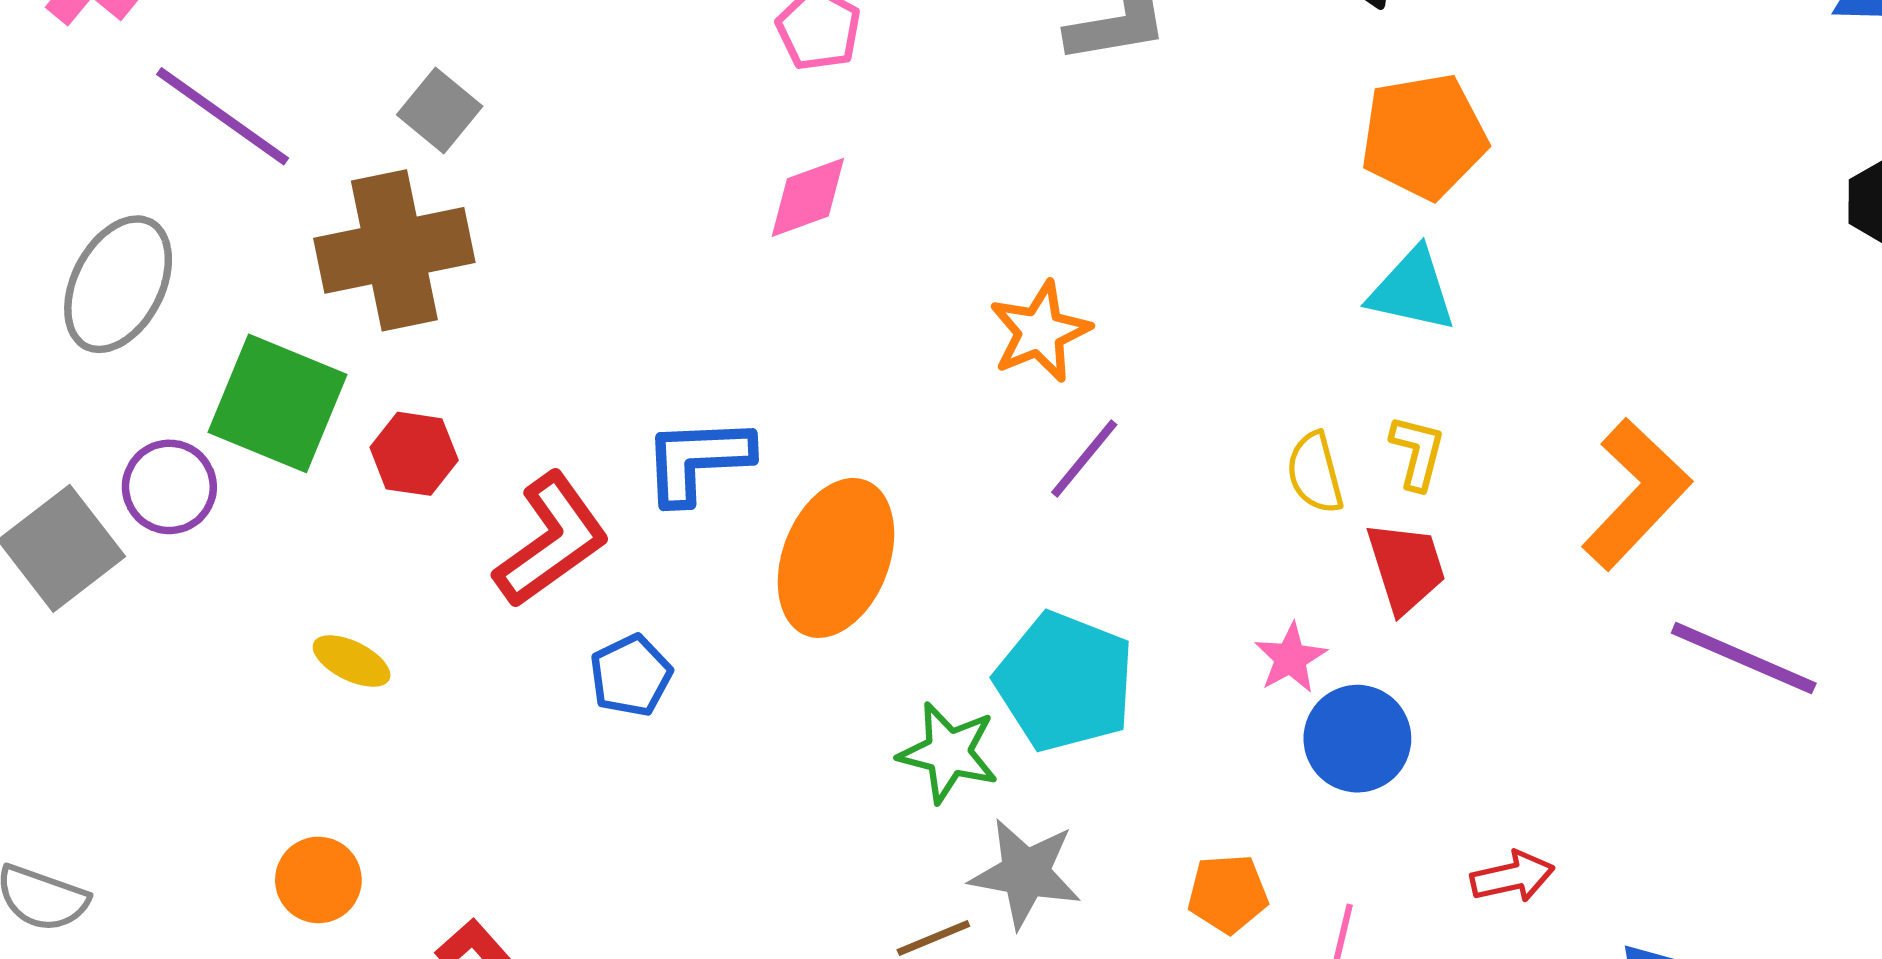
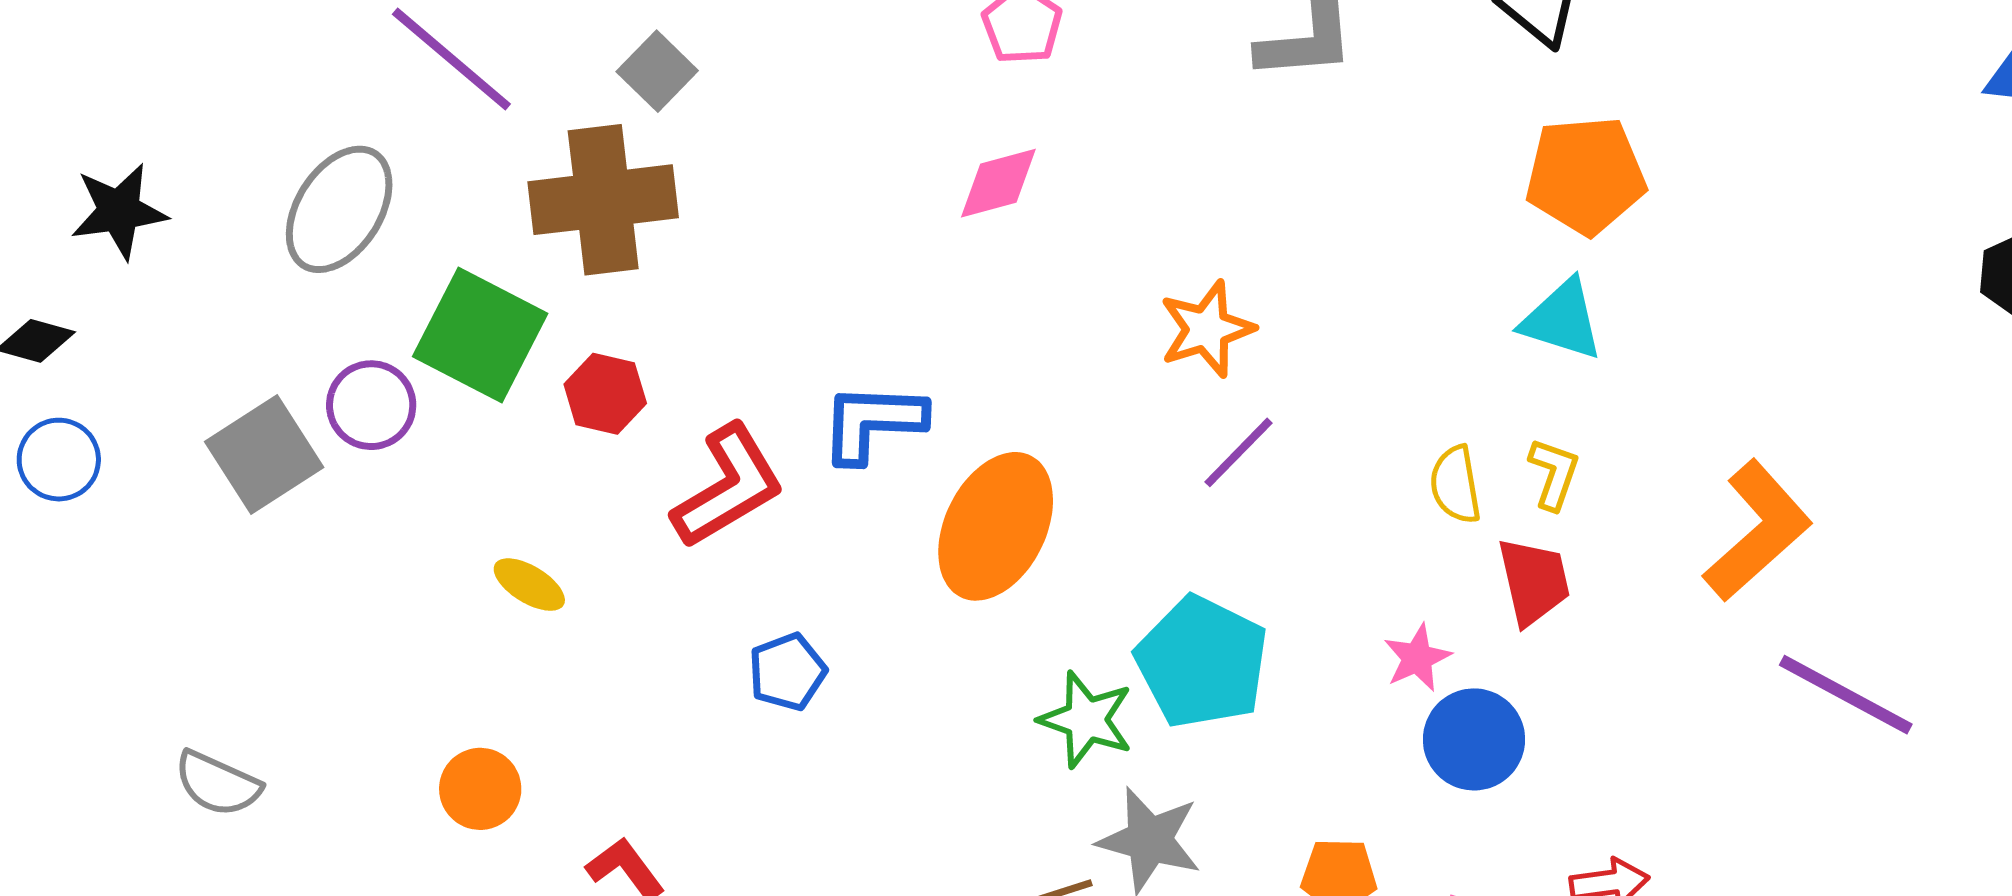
blue pentagon: (631, 676) -> (787, 672), moved

